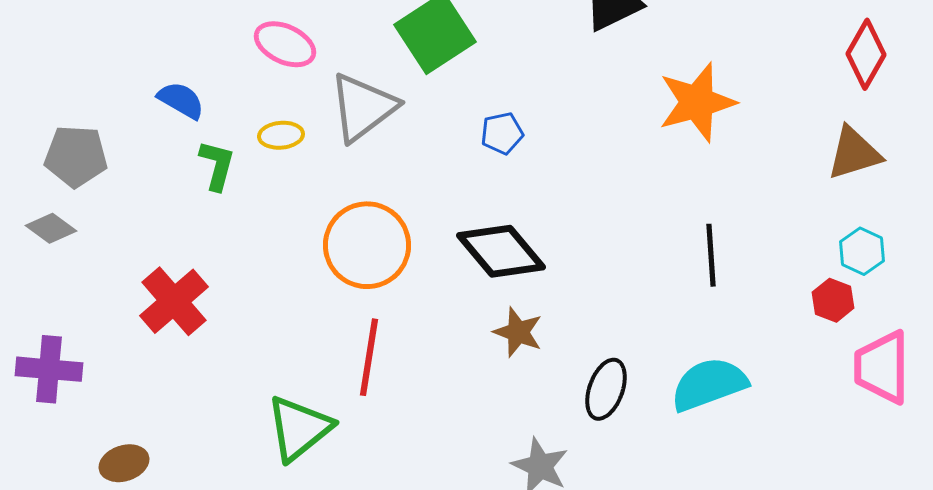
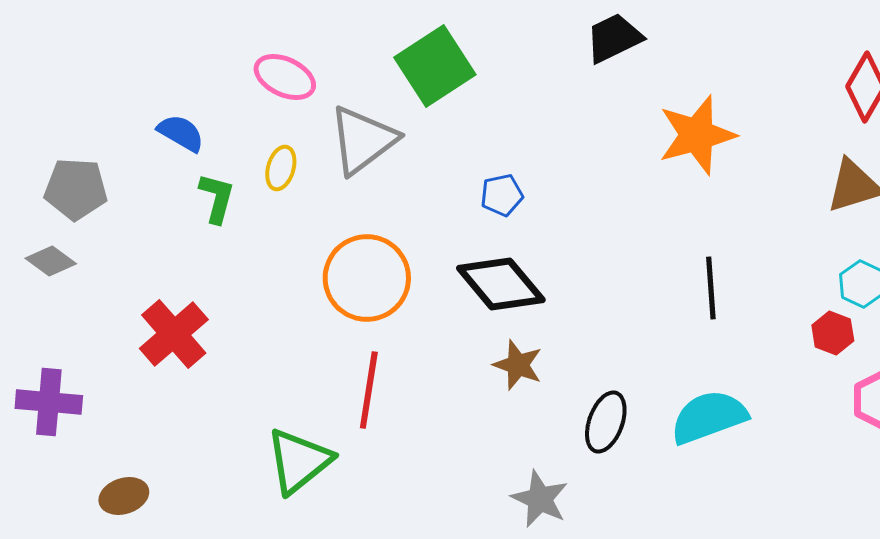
blue pentagon: (502, 133) -> (502, 195), moved
yellow ellipse: (281, 135) -> (281, 168), turned -69

